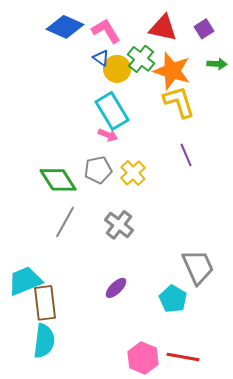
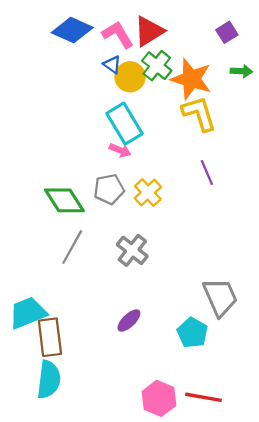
red triangle: (163, 28) -> (149, 31), moved, turned -44

